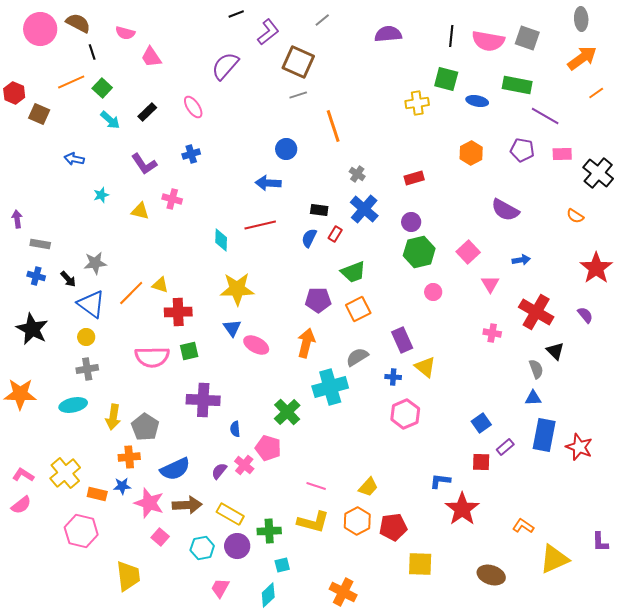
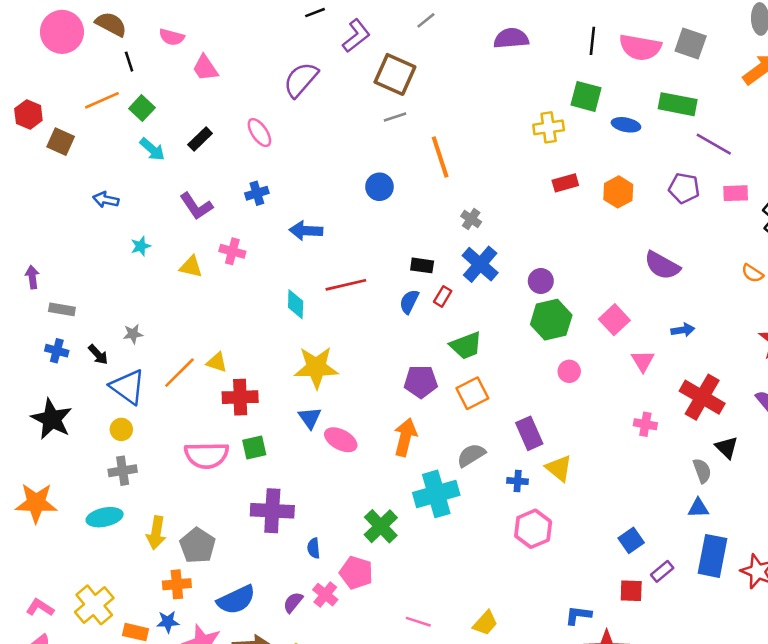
red rectangle: (414, 178) -> (565, 183), moved
blue arrow: (268, 183) -> (306, 231), moved
gray star: (95, 263) -> (133, 334), size x0.7

